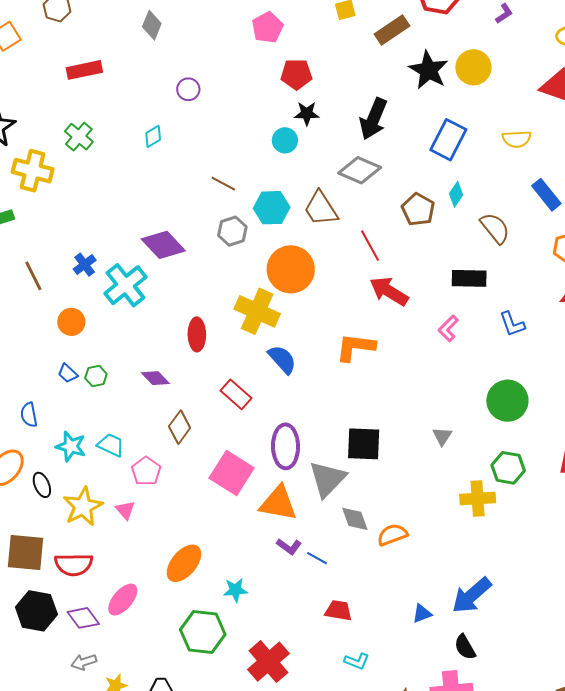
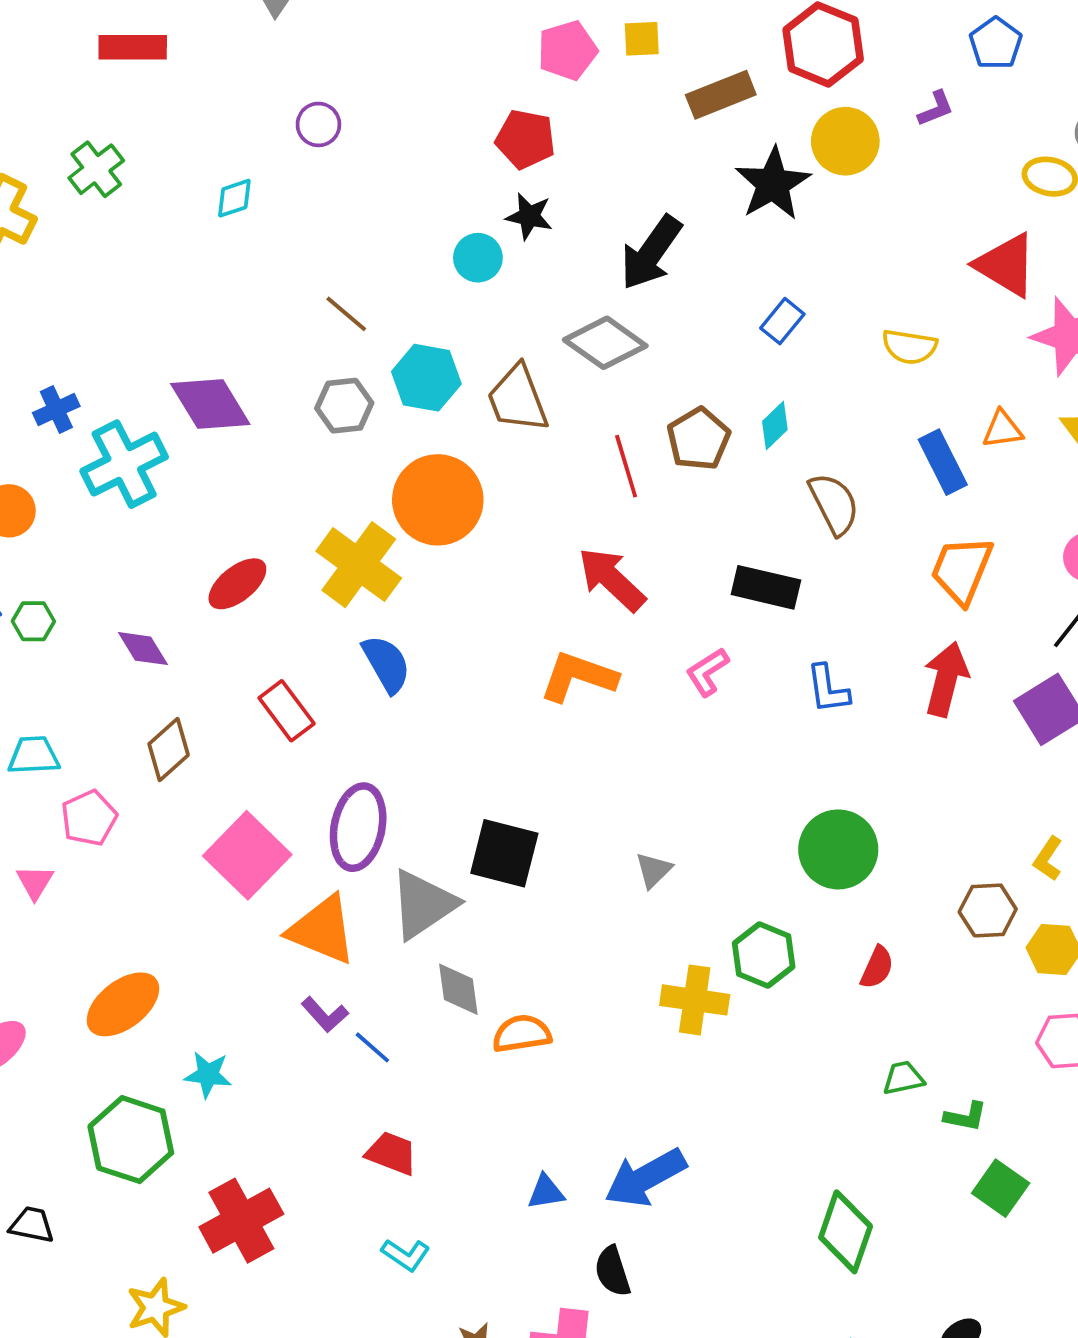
pink pentagon: (267, 27) -> (567, 50), moved
yellow circle: (473, 67) -> (845, 141), moved
blue rectangle: (448, 140) -> (782, 321), size x0.6
red line: (370, 246) -> (626, 466), moved
red ellipse: (197, 334) -> (237, 584), turned 40
orange L-shape: (355, 347) -> (578, 677), moved
green circle: (507, 401) -> (838, 849), moved
cyan trapezoid: (111, 445) -> (34, 755), turned -40

